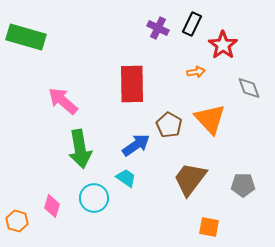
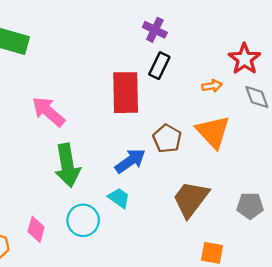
black rectangle: (192, 24) -> (159, 66), moved
red star: (223, 45) -> (244, 59), moved
orange arrow: (196, 72) -> (212, 86), moved

